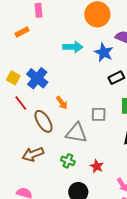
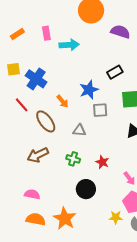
pink rectangle: (38, 10) -> (46, 33), moved
blue star: (104, 52) -> (89, 90), moved, turned 30
yellow square: (13, 78) -> (13, 69), moved, turned -32
gray triangle: (76, 133) -> (79, 130), size x0.6

